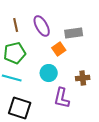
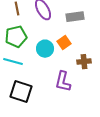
orange square: (59, 49) -> (64, 43), moved
cyan circle: (49, 73) -> (45, 49), moved

